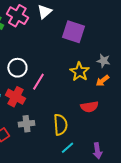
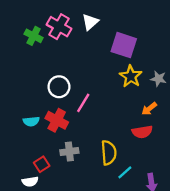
yellow star: (79, 72) -> (131, 76), moved
orange arrow: (102, 81) -> (149, 109), moved
cyan line: (67, 148) -> (125, 172), moved

